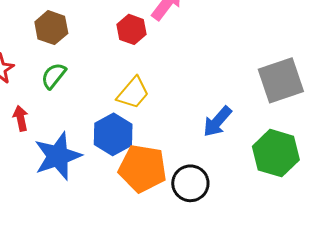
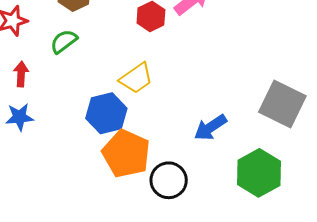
gray square: (281, 80) -> (282, 104), turned 30
blue star: (58, 156) -> (19, 117), moved, size x0.6

